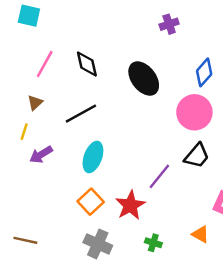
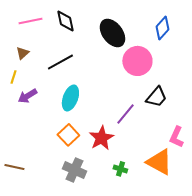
pink line: (45, 64) -> (30, 21), turned 50
pink circle: (194, 112) -> (137, 61), moved
orange triangle: (200, 234) -> (159, 162), size x1.8

